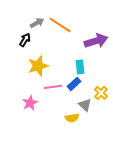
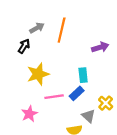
orange line: (60, 25) -> (62, 30), turned 70
purple arrow: (96, 41) -> (100, 47), size x0.7

